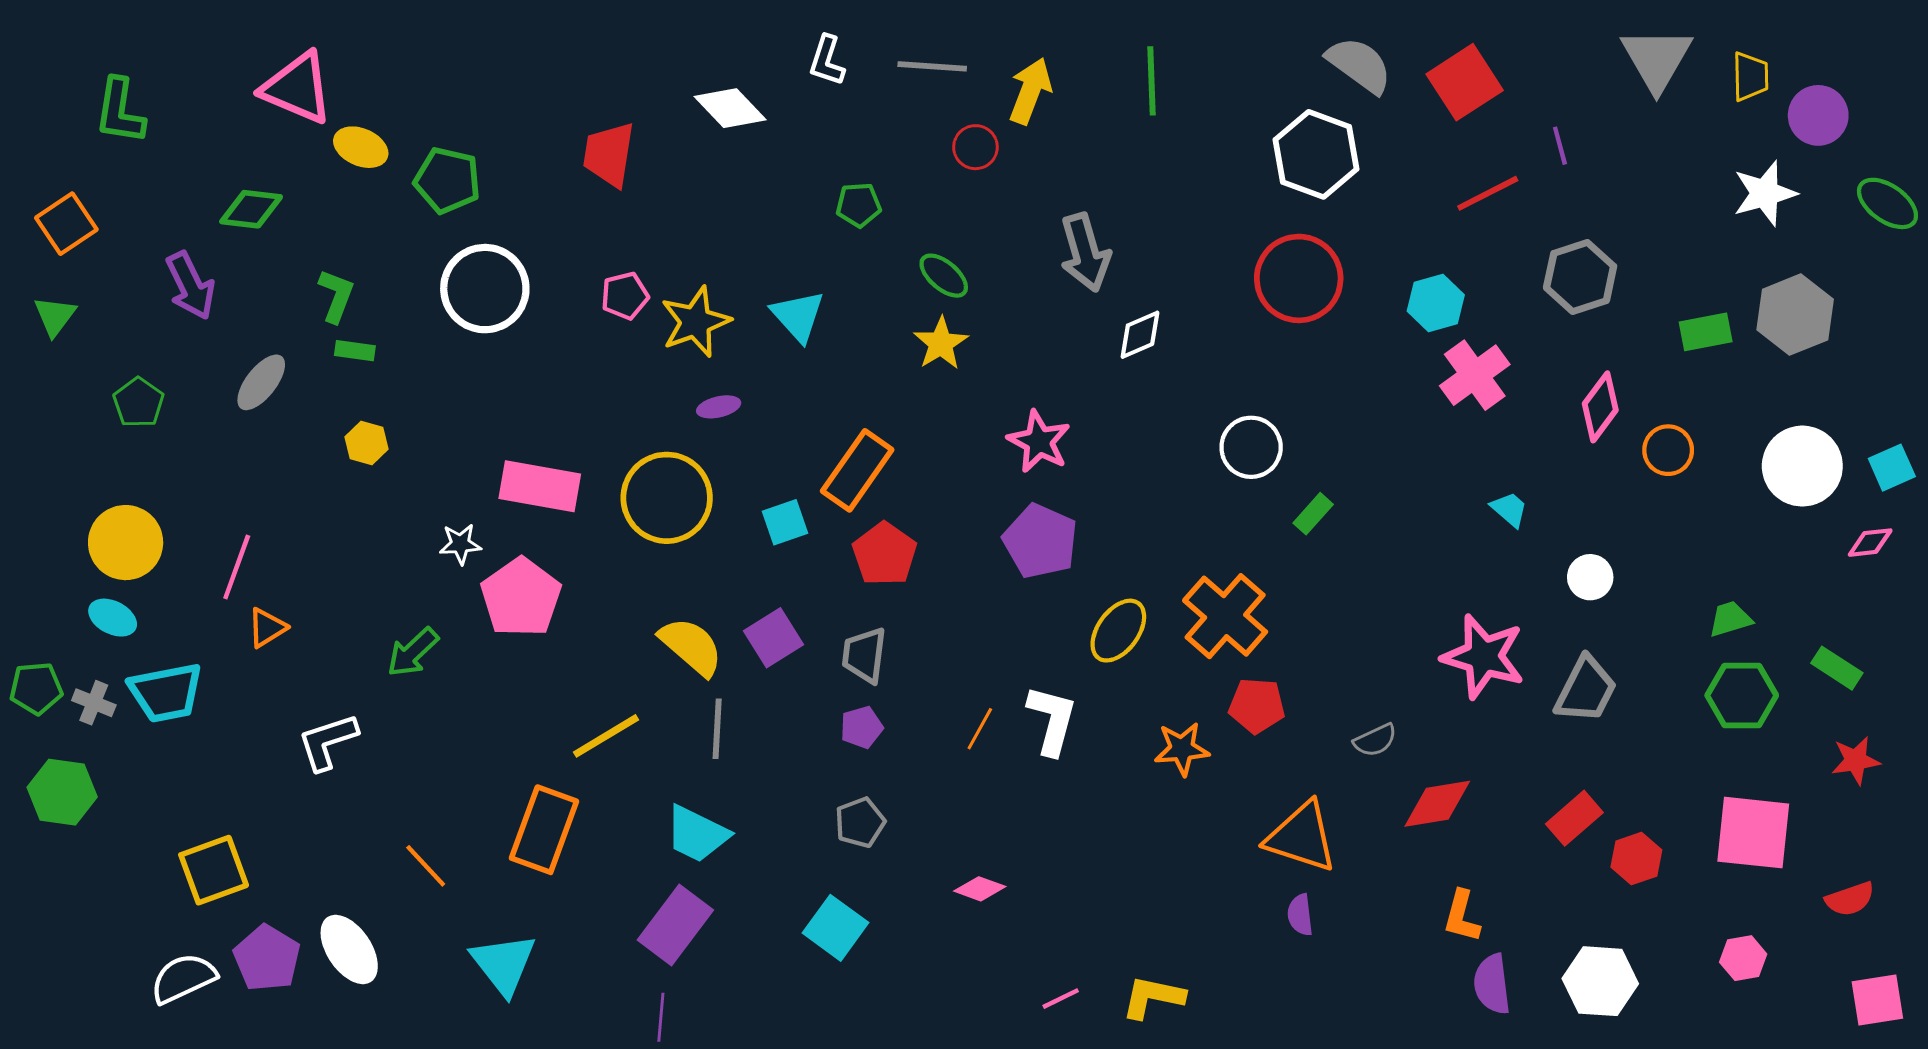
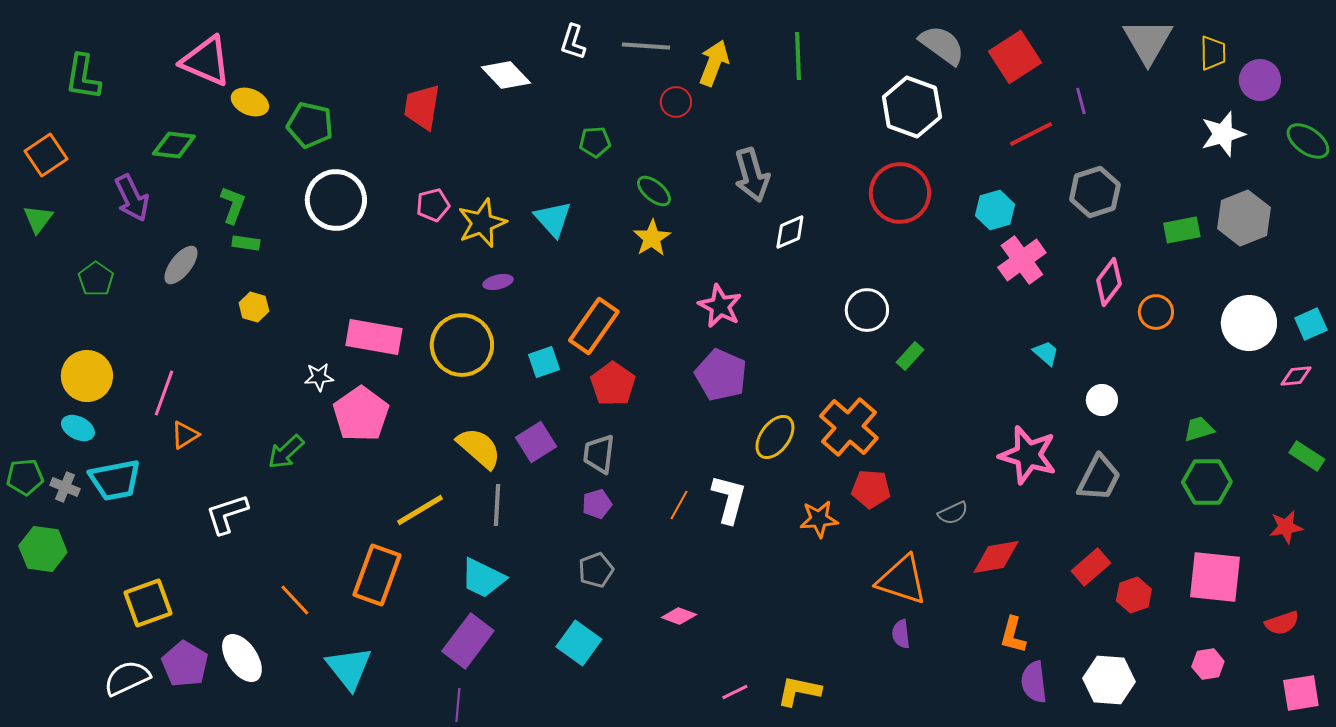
green rectangle: (1837, 668) -> (1307, 456), moved

